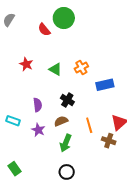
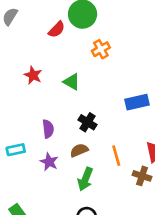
red semicircle: (44, 30) -> (57, 30), turned -96
orange cross: (81, 67) -> (101, 49), moved
cyan rectangle: (13, 121) -> (16, 150), turned -32

